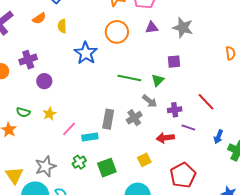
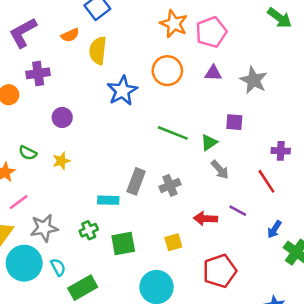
yellow semicircle: (62, 26) -> (98, 51), size x1.5
purple cross: (28, 60) -> (38, 73), moved
gray arrow: (150, 101) -> (220, 170), moved
purple cross: (175, 110) -> (281, 151), moved
pink line: (69, 129) -> (19, 202), moved

